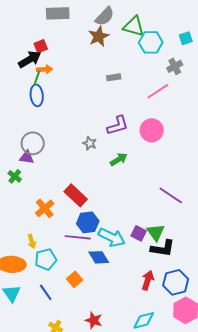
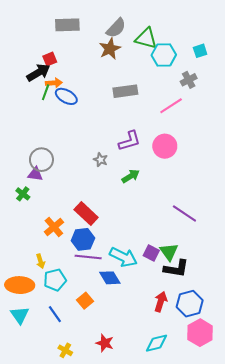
gray rectangle: (114, 77) -> (125, 91), size x1.6
blue ellipse: (37, 95) -> (66, 96), moved, turned -55
blue hexagon: (88, 222) -> (83, 239), moved

